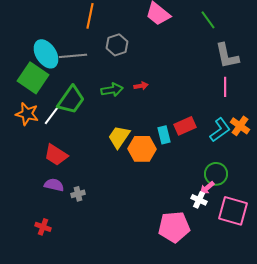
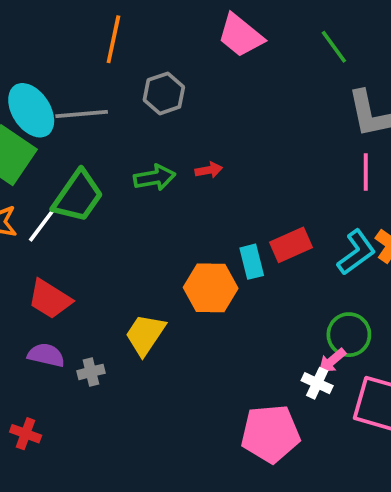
yellow trapezoid: (119, 137) -> (145, 335), moved

